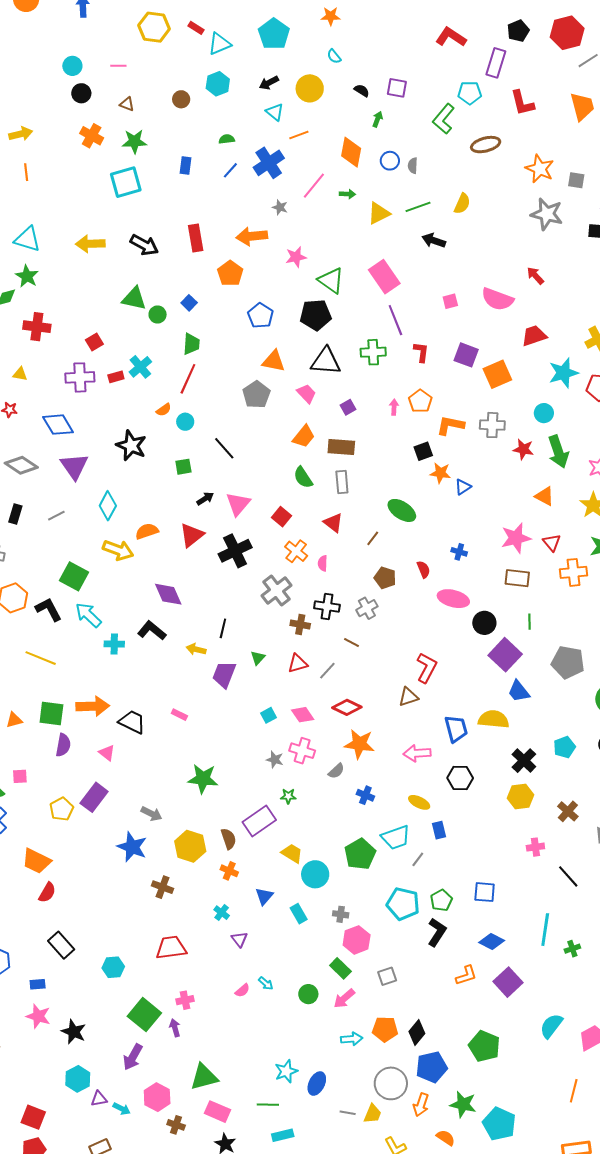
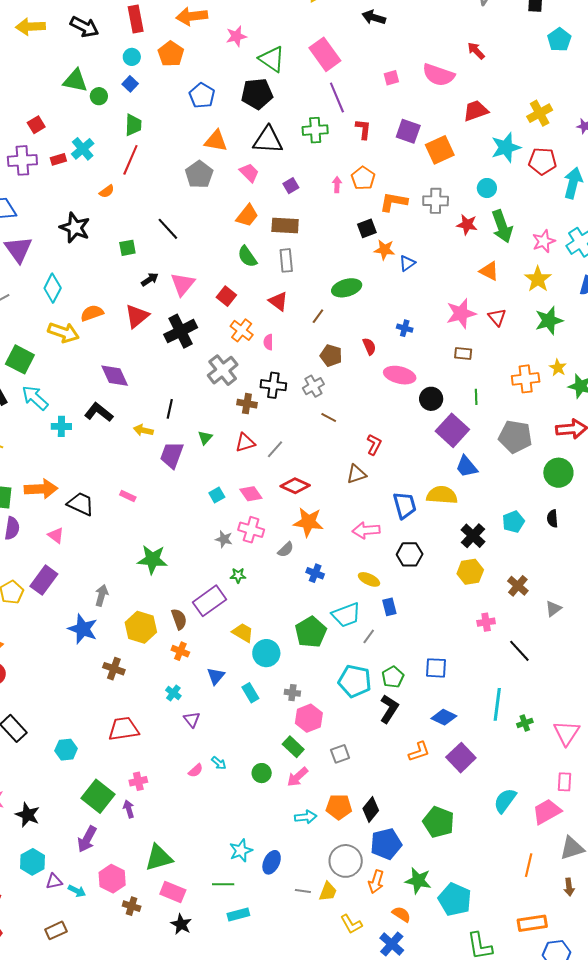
cyan circle: (185, 422) -> (132, 57), moved
green ellipse: (402, 510) -> (347, 288), turned -48
orange cross: (573, 572) -> (526, 379), moved
brown rectangle: (517, 578) -> (463, 354), size x0.7
brown line: (352, 643) -> (329, 417), moved
red L-shape: (427, 668) -> (374, 445), size x0.7
gray arrow: (151, 814) -> (102, 595), turned -100

